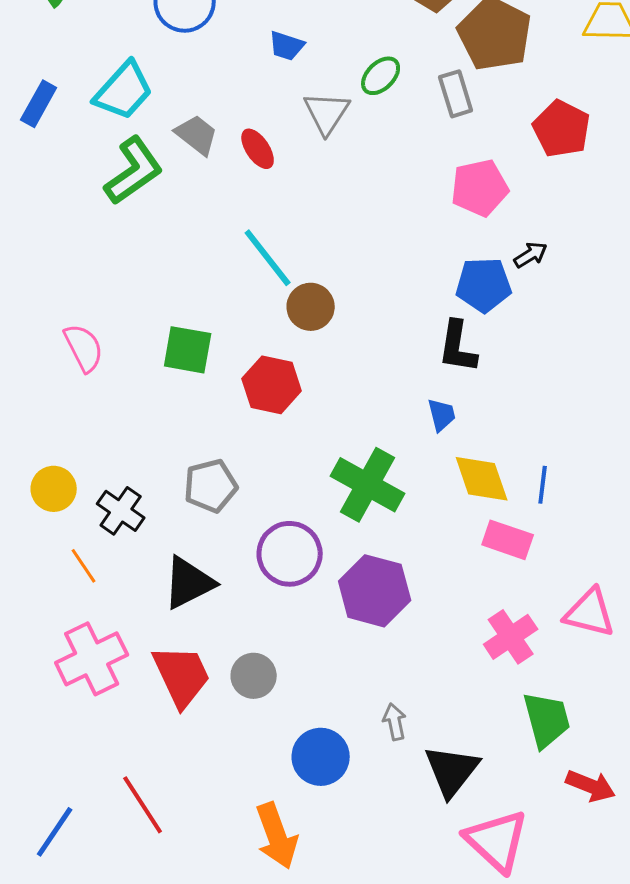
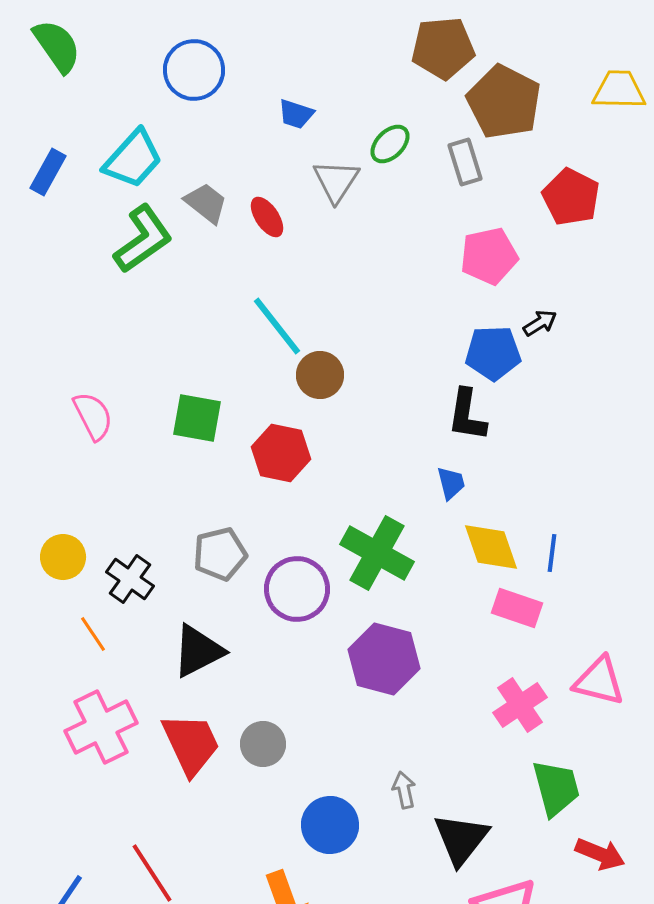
purple circle: (290, 554) -> (297, 589), moved

